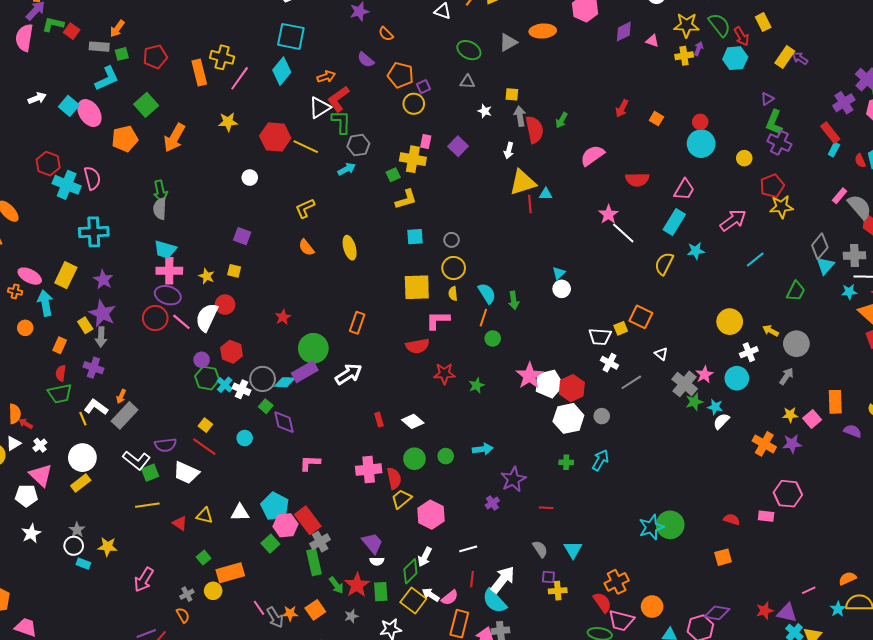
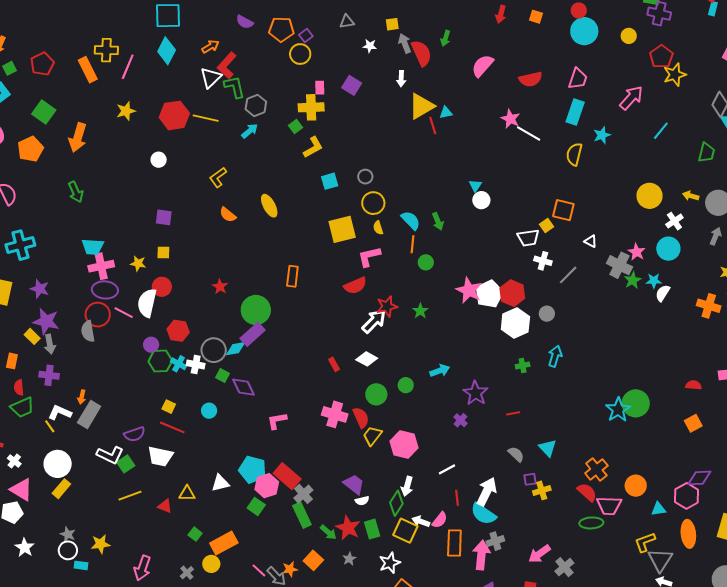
gray semicircle: (160, 209) -> (88, 331), moved
white arrow: (349, 374) -> (374, 321), moved
pink cross: (369, 470) -> (335, 414), turned 35

